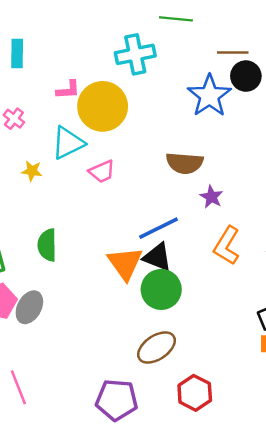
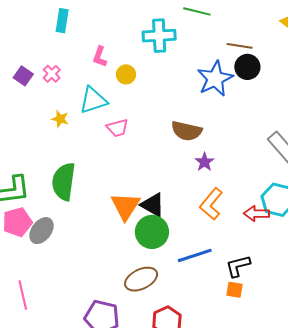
pink L-shape: (68, 90) -> (100, 57), turned 105
yellow circle: (103, 106) -> (126, 74), size x0.5
blue line: (159, 228) -> (195, 255), moved
green semicircle: (47, 245) -> (64, 182), size x1.4

